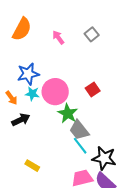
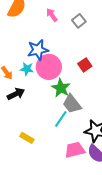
gray square: (92, 34) -> (79, 21), moved
blue star: (28, 74) -> (38, 50), moved
cyan line: (80, 146) -> (61, 119), moved, turned 72

